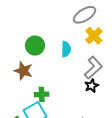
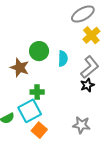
green circle: (35, 46) -> (39, 51), moved
cyan semicircle: (66, 49) -> (63, 59), moved

